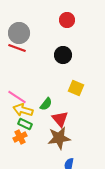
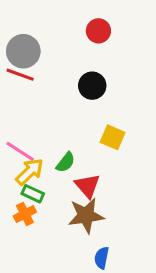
yellow arrow: (23, 110) -> (30, 172), turned 120

